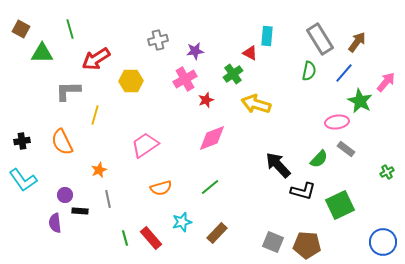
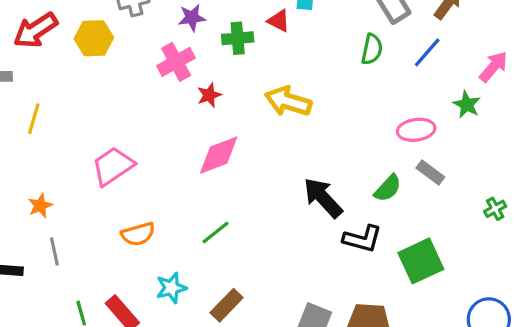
green cross: (233, 74) -> (238, 38), moved, turned 30
yellow hexagon: (131, 81) -> (94, 38), moved
green star: (360, 101) -> (467, 105), moved, size x0.7

